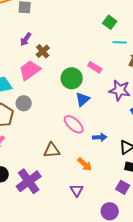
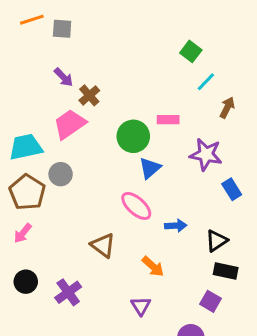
purple arrow: (26, 39) -> (64, 77), turned -80
cyan line: (120, 42) -> (206, 82), turned -48
pink rectangle: (95, 67) -> (168, 120), turned -32
brown triangle: (52, 150) -> (103, 245), turned 42
purple cross: (29, 181) -> (68, 292), size x0.7

